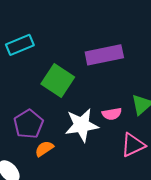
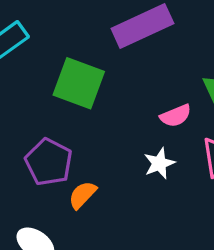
white star: (82, 125) -> (159, 163), moved, size x0.6

